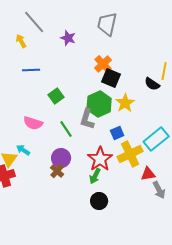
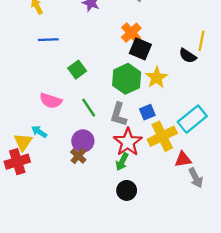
gray L-shape: (87, 119) -> (119, 114), moved

